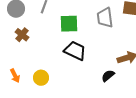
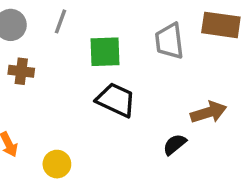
brown cross: (22, 35) -> (21, 71), turned -32
yellow circle: (41, 78) -> (57, 164), moved

